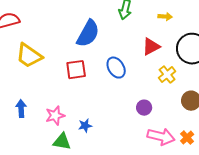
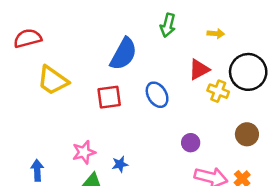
yellow cross: (167, 75) -> (218, 91), moved, turned -30
blue arrow: (21, 109) -> (37, 170), moved

